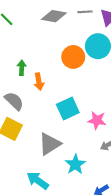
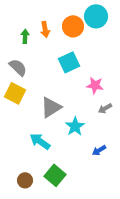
orange arrow: (39, 82) -> (45, 29), moved
cyan square: (68, 109) -> (69, 62), moved

